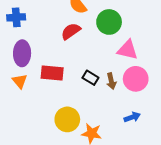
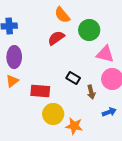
red rectangle: (52, 73) -> (40, 91), moved
orange triangle: (20, 81) -> (12, 81), turned 32
brown arrow: (111, 81) -> (91, 92), moved

